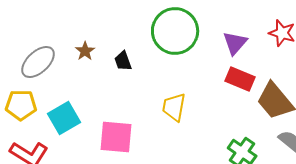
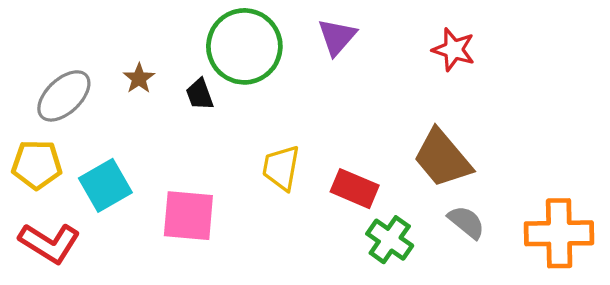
green circle: (175, 31) -> (244, 46), moved
purple triangle: (235, 43) -> (337, 37), moved
red rectangle: (240, 79) -> (355, 189), moved

